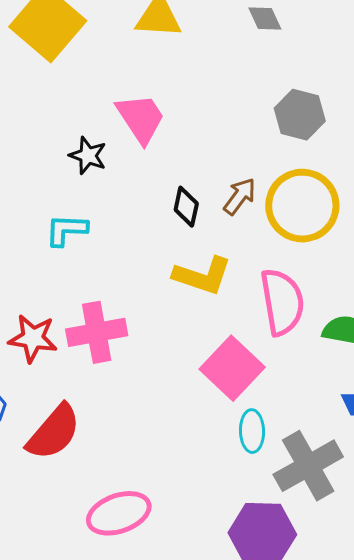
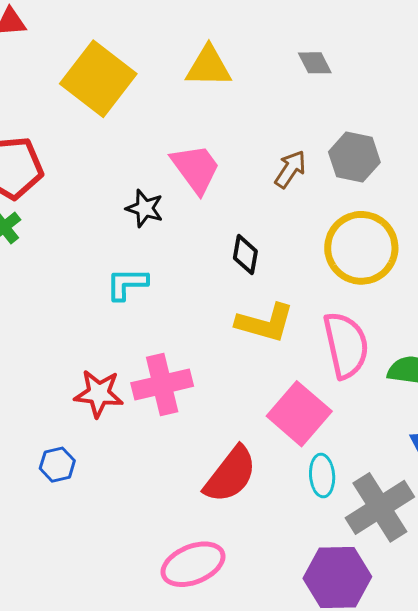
brown arrow: (240, 196) -> (290, 169), moved
red semicircle: (54, 432) -> (230, 475), moved

